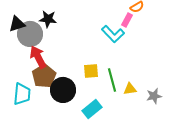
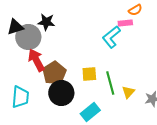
pink rectangle: (127, 20) -> (125, 23), turned 56
cyan L-shape: (113, 34) -> (111, 37), turned 95
brown pentagon: (44, 76) -> (54, 73), moved
yellow triangle: (130, 89) -> (128, 92), turned -40

